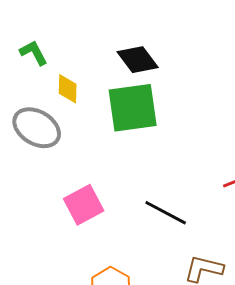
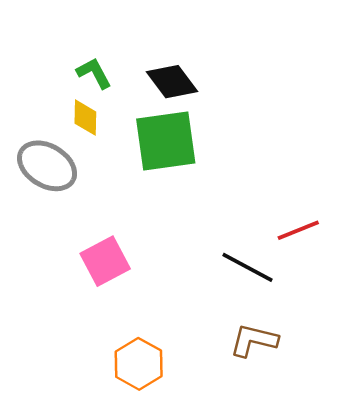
green L-shape: (34, 53) -> (94, 73), moved
black line: (166, 213) -> (248, 267), moved

